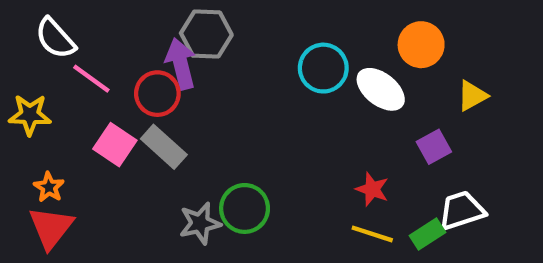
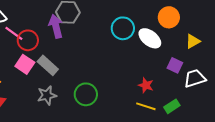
red circle: (157, 94) -> (28, 40), moved
purple square: (434, 147) -> (175, 65), turned -35
white trapezoid: (462, 211) -> (195, 78), moved
gray star: (200, 223) -> (47, 95), moved

